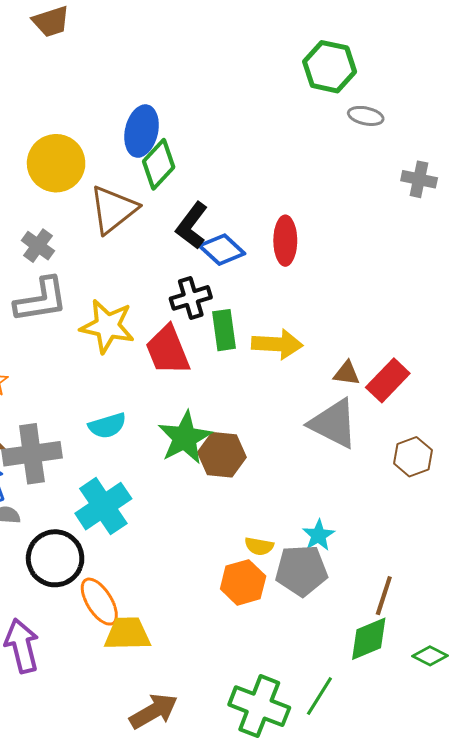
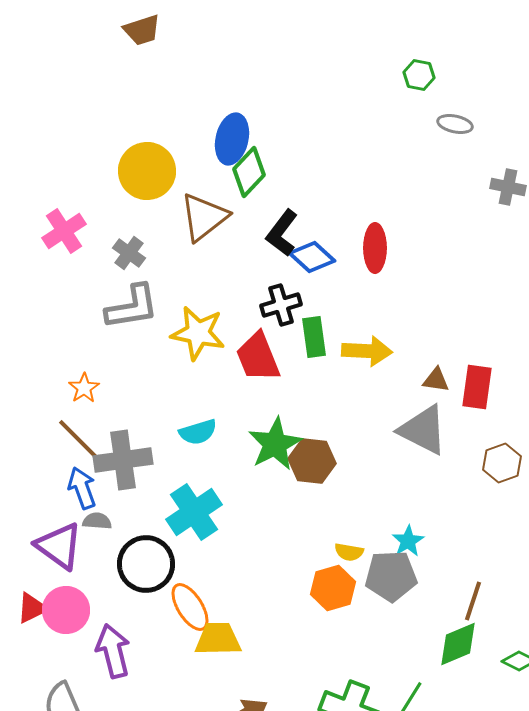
green hexagon: (330, 67) -> (419, 75), size x0.6
red rectangle: (388, 380) -> (477, 387), turned -36

